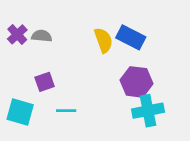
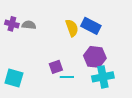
purple cross: (17, 34) -> (12, 24), turned -32
purple square: (45, 82) -> (56, 67), moved
cyan line: (66, 111) -> (67, 77), moved

